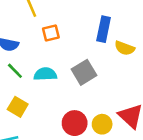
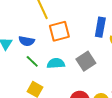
orange square: (51, 33) -> (59, 31), size x1.5

